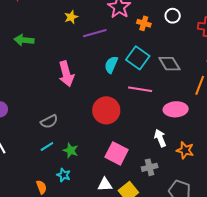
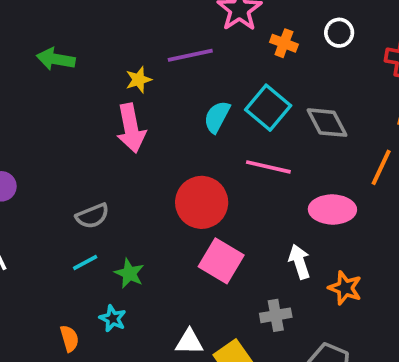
yellow star: (71, 17) -> (139, 80), moved
pink square: (117, 153) -> (221, 261), moved

